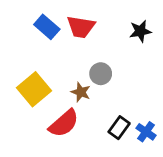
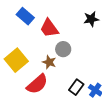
red trapezoid: (81, 27) -> (49, 28), moved, turned 45

